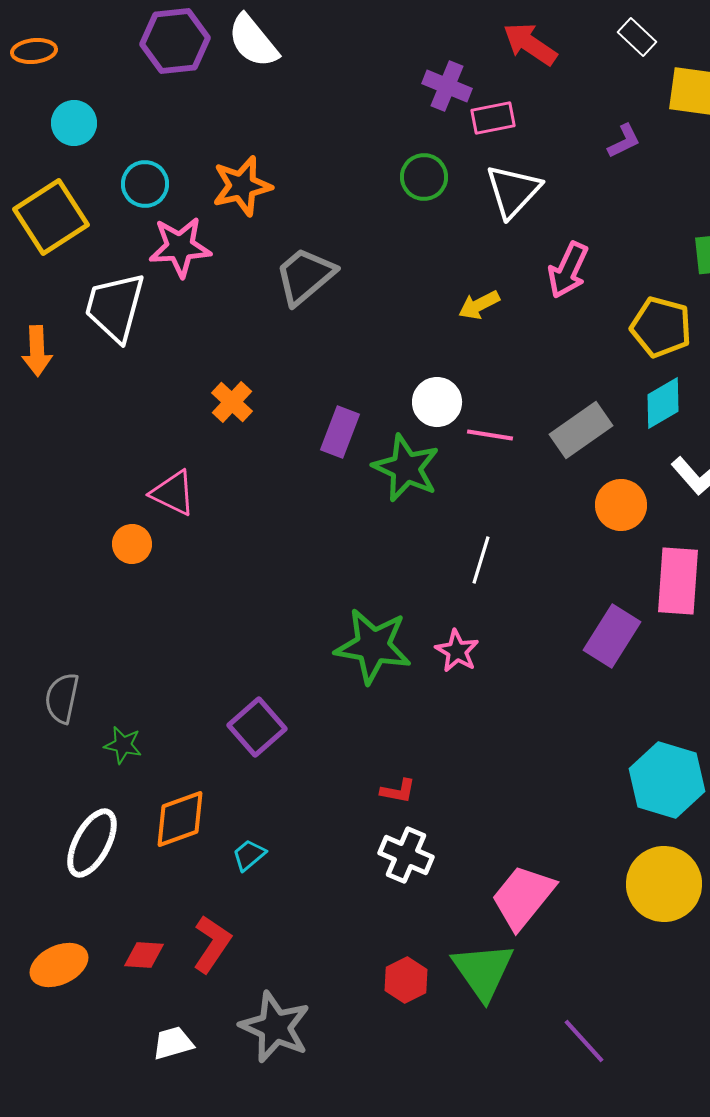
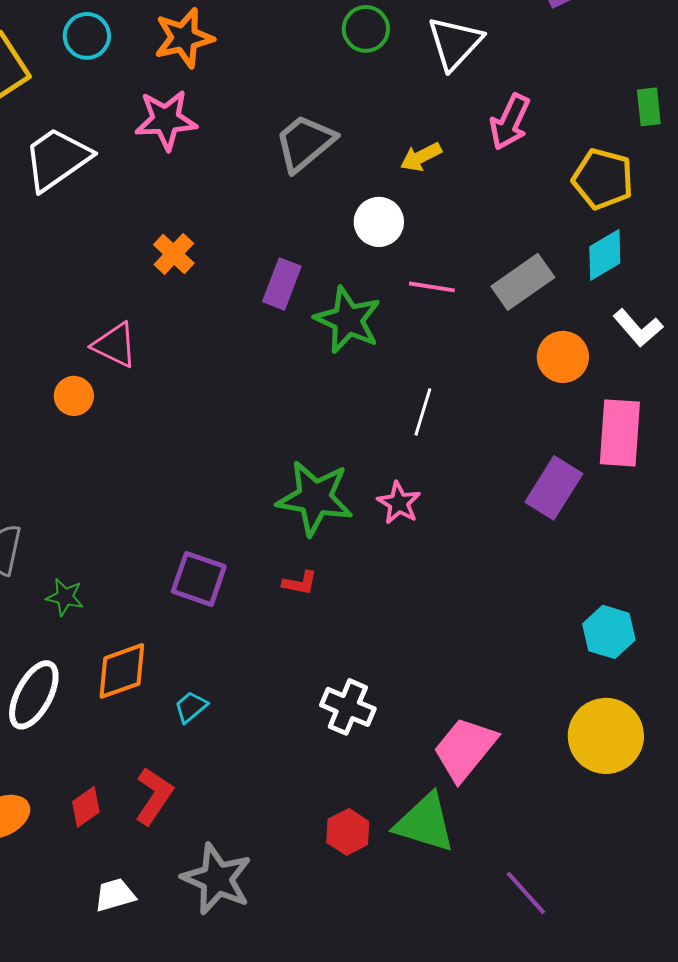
pink star: (180, 247) -> (166, 120), moved
gray trapezoid: (305, 276) -> (305, 143), moved
white trapezoid: (115, 307) -> (57, 159), turned 40
white circle: (437, 402) -> (379, 222), moved
purple square: (257, 727) -> (199, 579), turned -30
cyan hexagon: (667, 780) -> (609, 632), size x0.7
red L-shape: (398, 791) -> (300, 583), moved
red diamond: (144, 955) -> (86, 807), turned -39
green triangle: (483, 971) -> (425, 823), turned -38

